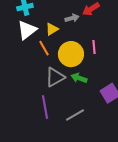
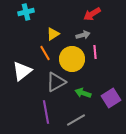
gray arrow: (72, 18) -> (83, 35), moved
white triangle: (27, 30) -> (22, 71), moved
green arrow: (79, 78) -> (83, 93), moved

